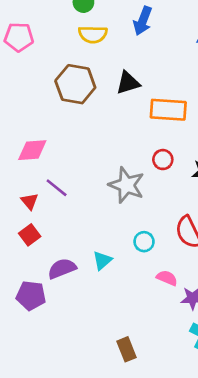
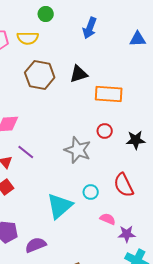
yellow semicircle: (93, 34) -> (28, 38), moved
cyan triangle: (102, 260) -> (60, 206), size x1.8
purple semicircle: (62, 269) -> (36, 245), moved

